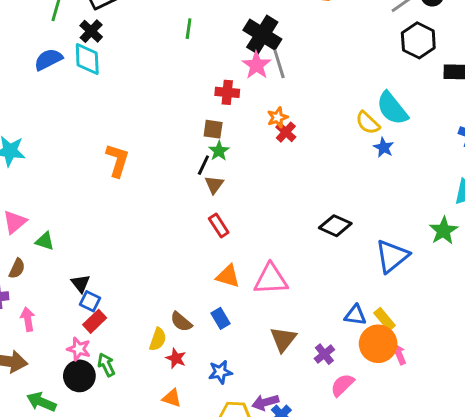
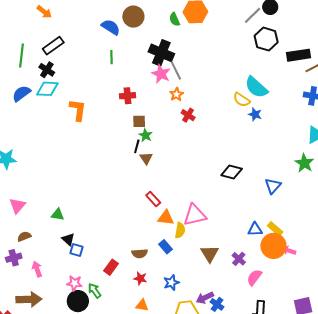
cyan diamond: (87, 59) -> (47, 89), turned -75
red cross: (227, 92) -> (128, 96), moved
orange star: (277, 117) -> (176, 94), moved
orange L-shape: (118, 160) -> (78, 110), moved
red rectangle: (219, 226) -> (153, 199), moved
green triangle: (45, 241) -> (58, 215), moved
blue triangle: (392, 256) -> (273, 186), size x0.7
brown semicircle: (17, 268) -> (24, 236), turned -128
red rectangle: (95, 321) -> (111, 267), moved
brown semicircle: (181, 322) -> (140, 253), turned -35
yellow semicircle: (158, 339) -> (180, 230), moved
pink arrow: (399, 354) -> (289, 251), turned -40

